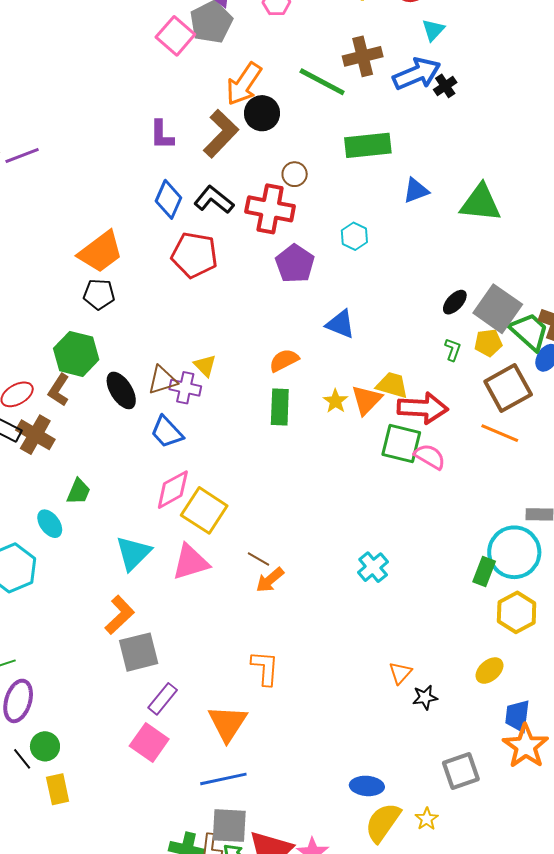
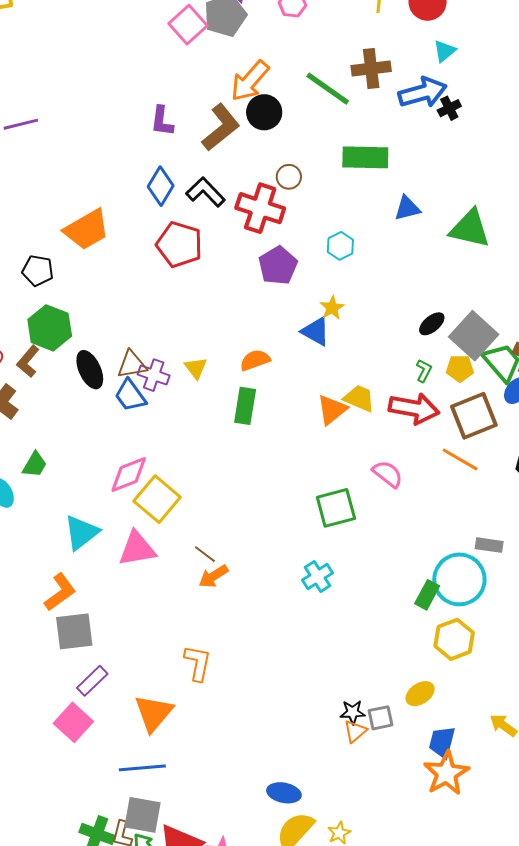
black pentagon: (99, 294) -> (38, 271), moved
yellow triangle: (205, 366) -> (196, 368), moved
yellow star: (335, 401) -> (332, 308), moved
red arrow: (423, 408) -> (414, 408), moved
blue trapezoid: (167, 432) -> (130, 396), moved
green square: (401, 443) -> (336, 508), moved, turned -36
orange triangle: (400, 673) -> (355, 731), moved
gray square: (461, 771) -> (381, 718), moved, size x0.7

